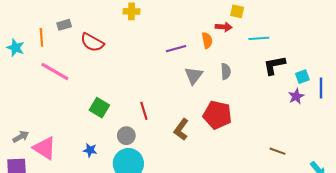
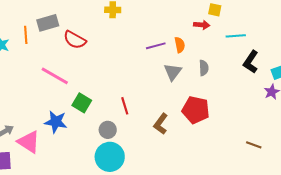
gray rectangle: (64, 25) -> (48, 23), size x1.5
orange semicircle: (207, 40) -> (180, 45), moved
black L-shape: (274, 65) -> (251, 62), turned -45
pink line: (55, 71) -> (55, 76), moved
blue star: (90, 150) -> (56, 122), moved, size x1.6

